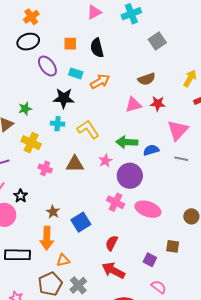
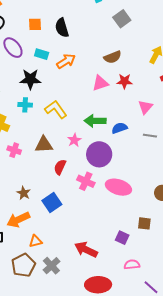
pink triangle: (178, 130) -> (145, 107), size x0.7
orange arrow: (47, 238) -> (18, 220), turned 65
red semicircle: (112, 243) -> (60, 167), moved
pink semicircle: (159, 287) -> (132, 265), turned -42

